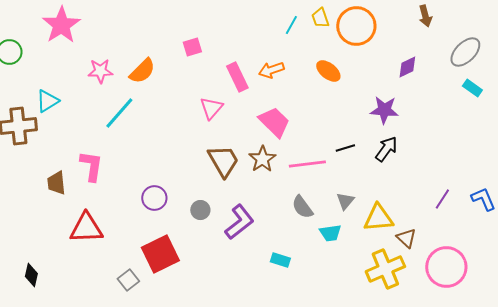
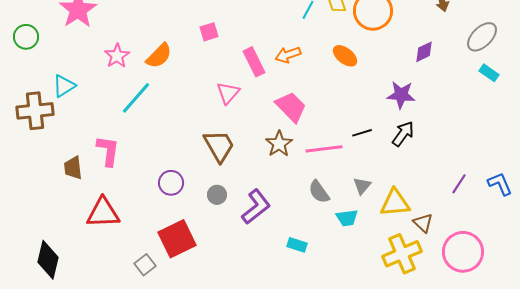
pink star: (100, 71) -> (117, 56), turned -30
brown trapezoid: (223, 161) -> (219, 146), moved
black diamond: (31, 275) -> (48, 260), size x1.6

